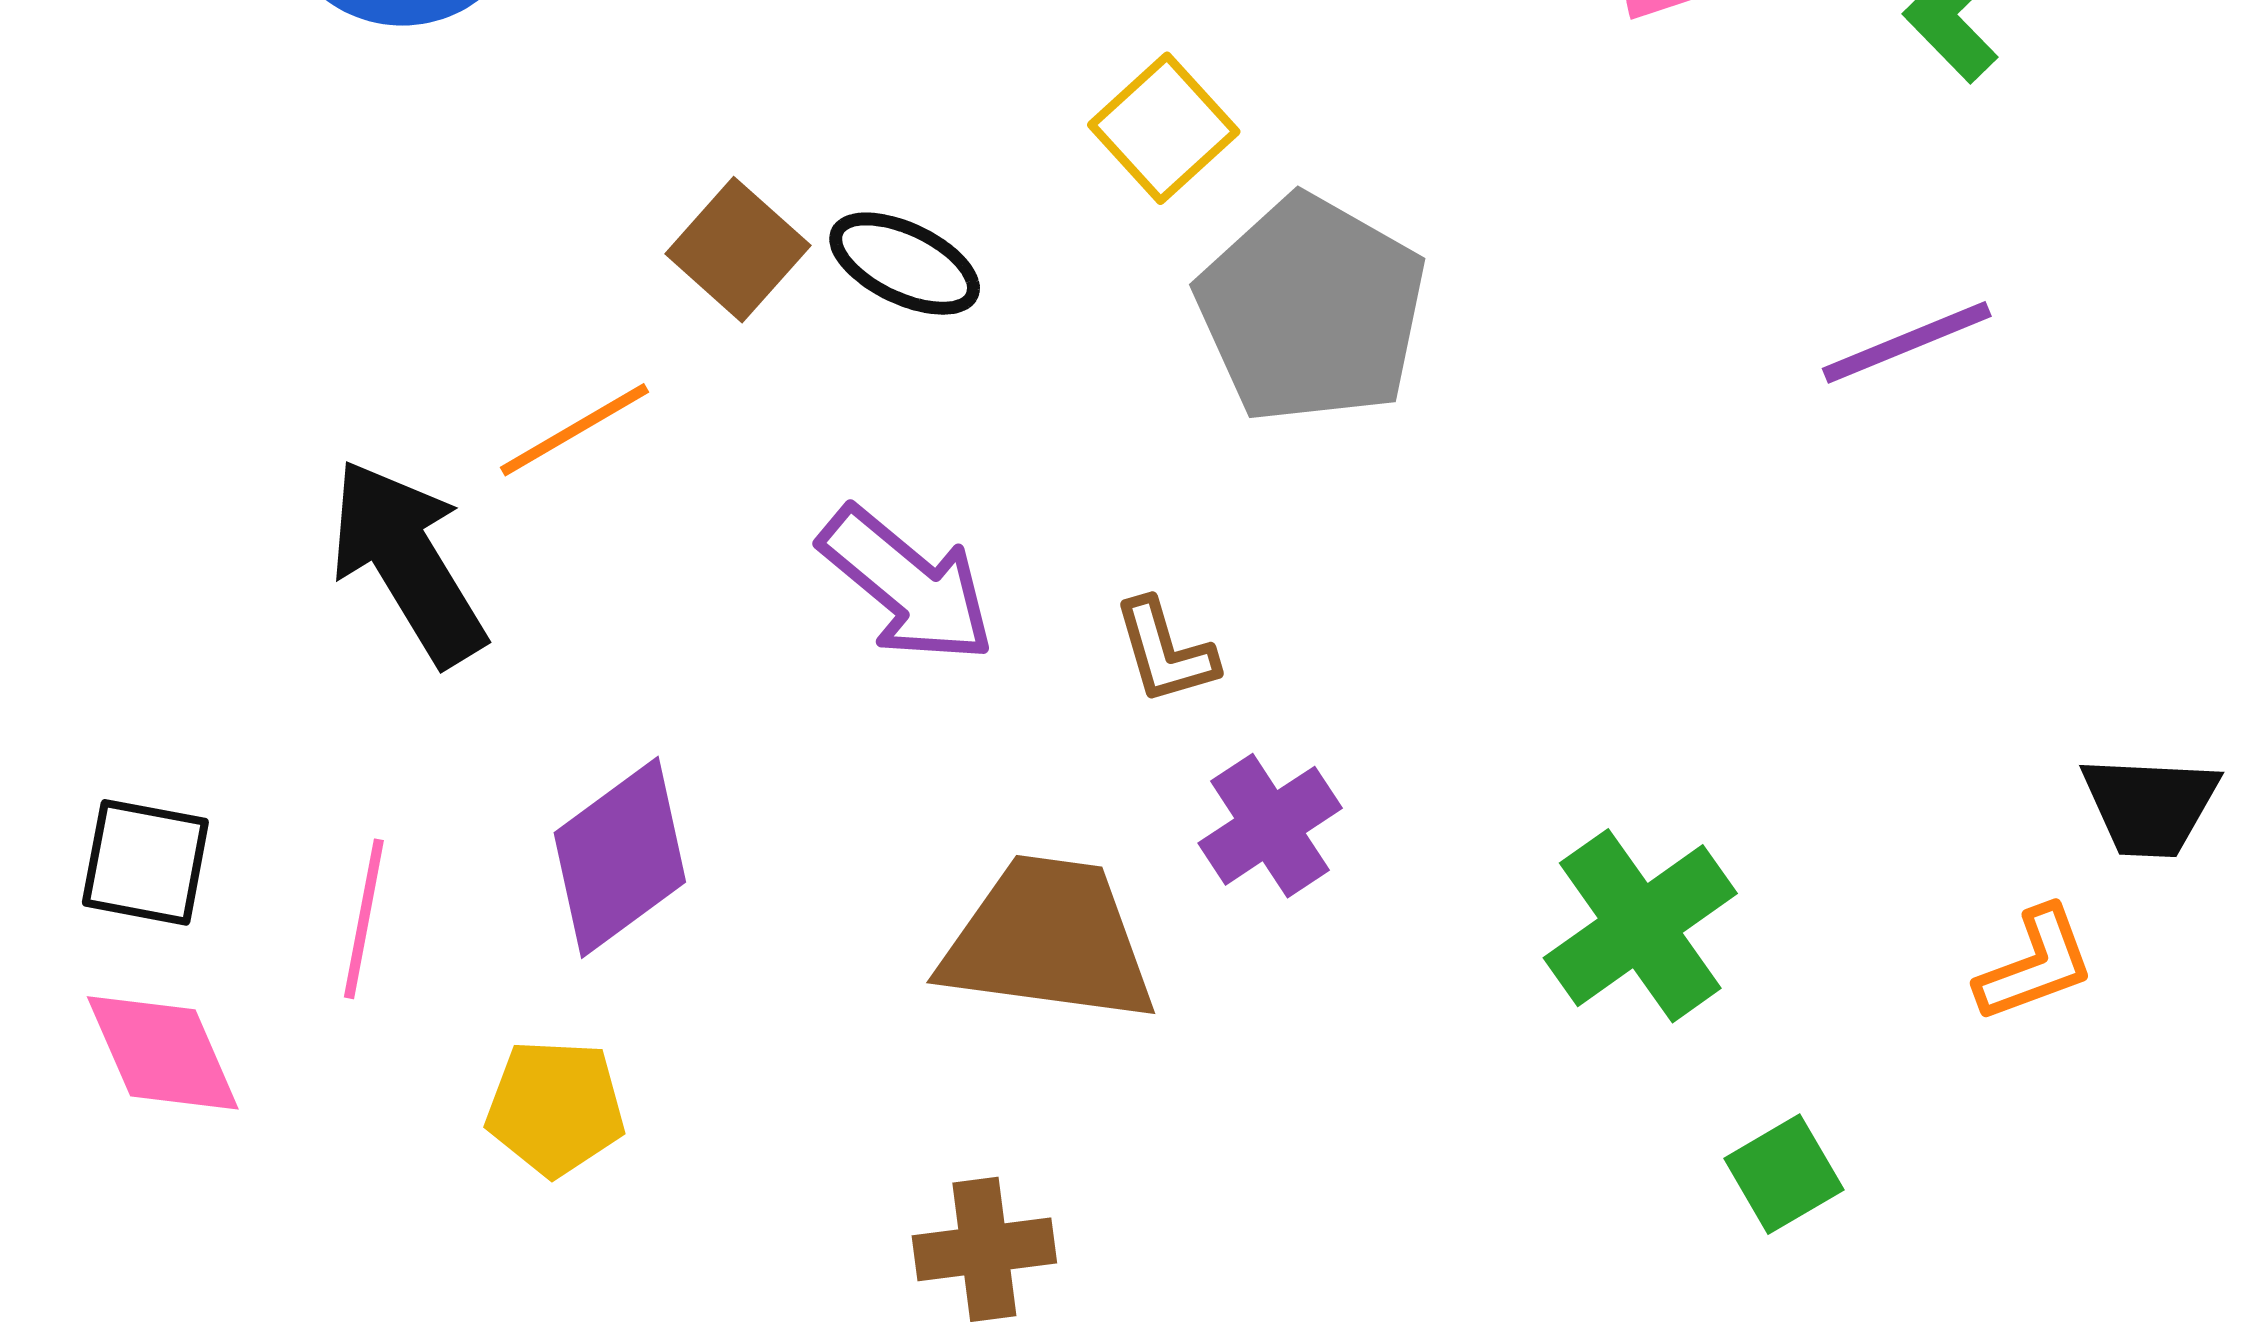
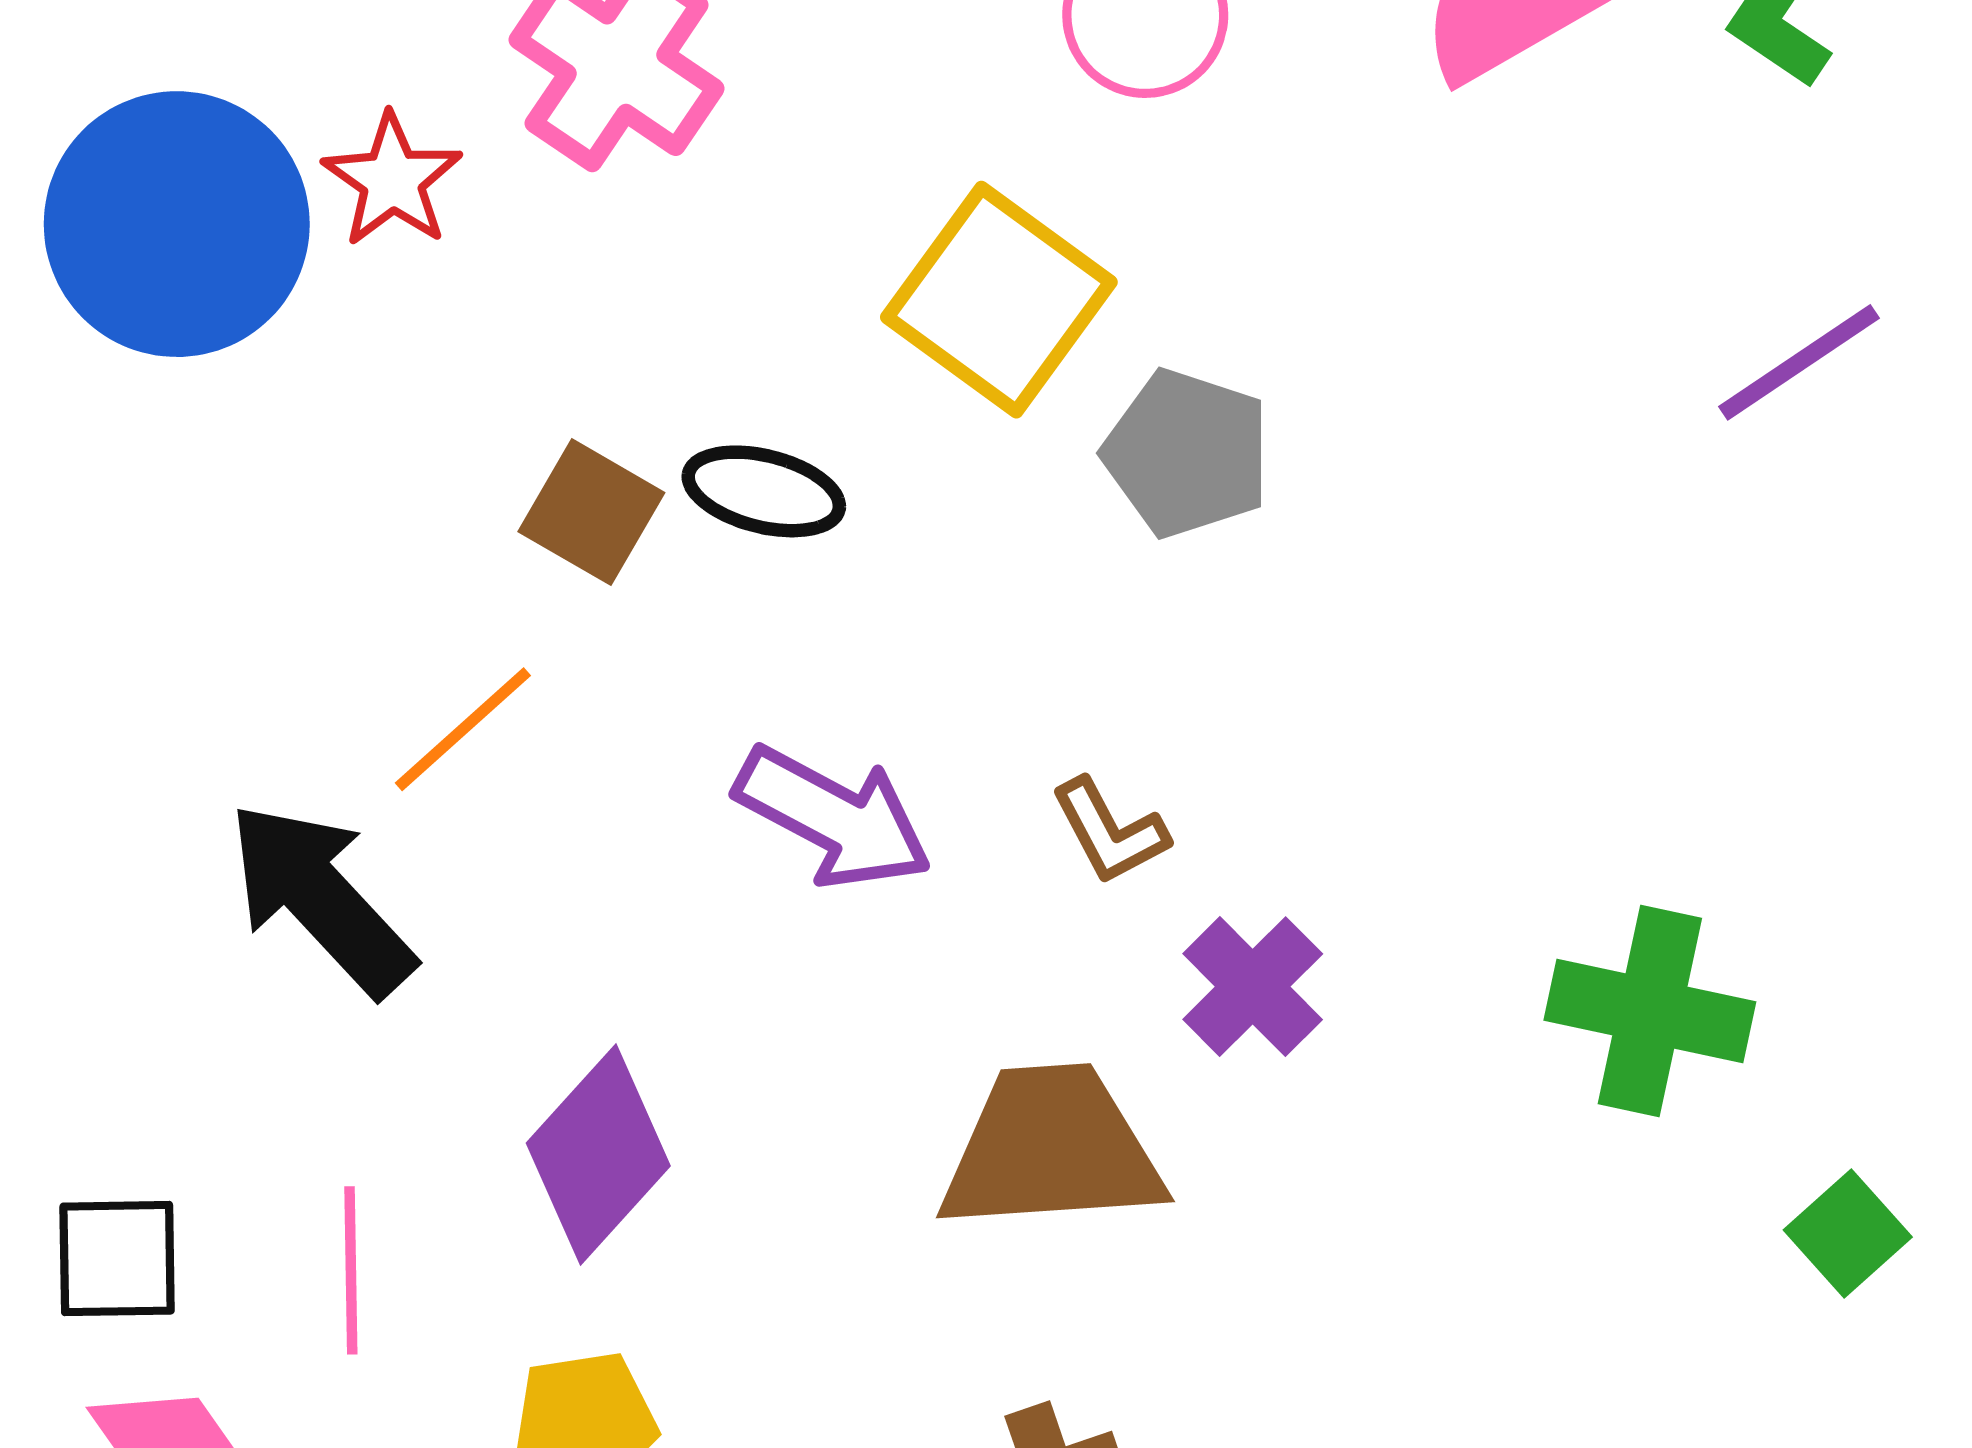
yellow square: (1164, 128) -> (999, 300), size x1.5
gray pentagon: (1311, 310) -> (1187, 453), size x0.7
green cross: (1640, 926) -> (1650, 1011), turned -31

